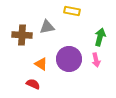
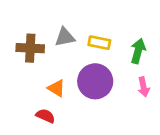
yellow rectangle: (72, 11) -> (99, 43), moved
pink arrow: (96, 60) -> (144, 87), moved

